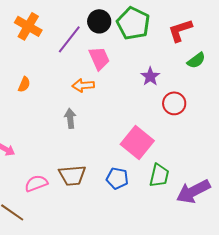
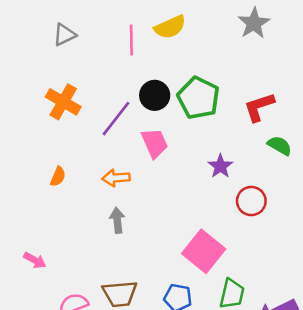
green semicircle: (196, 60) -> (280, 146), turned -114
orange arrow: (83, 85) -> (116, 178), moved

